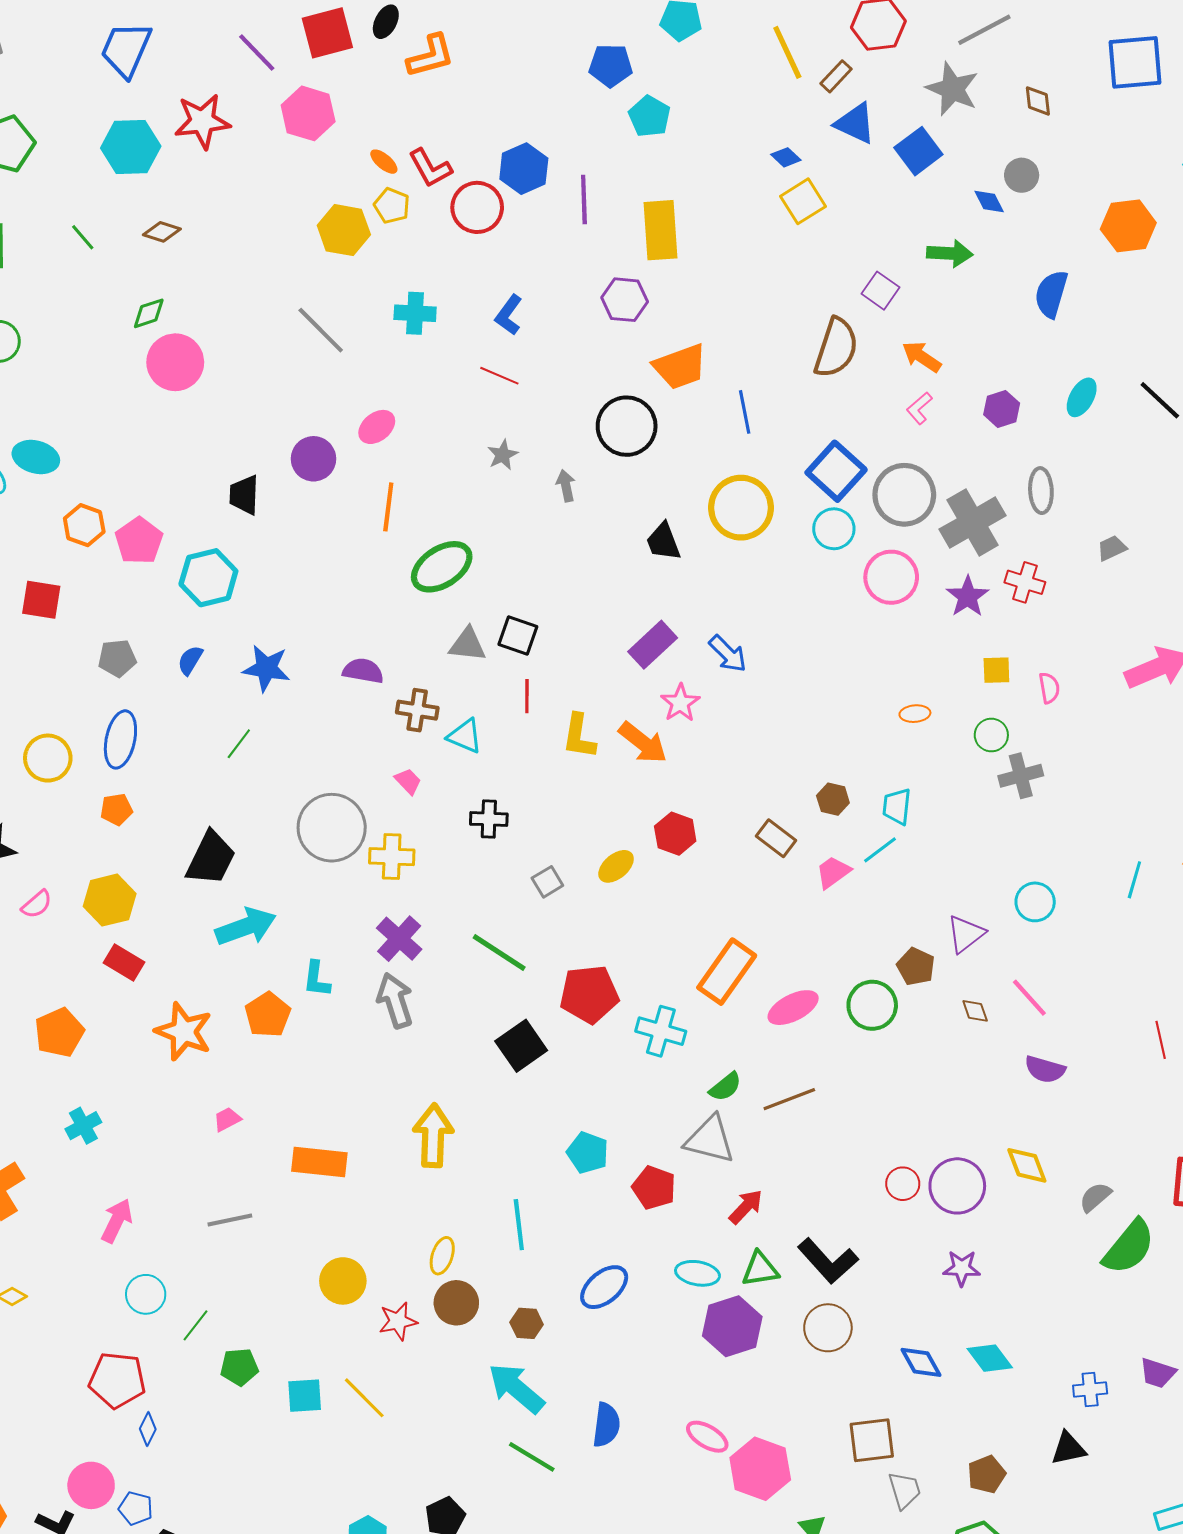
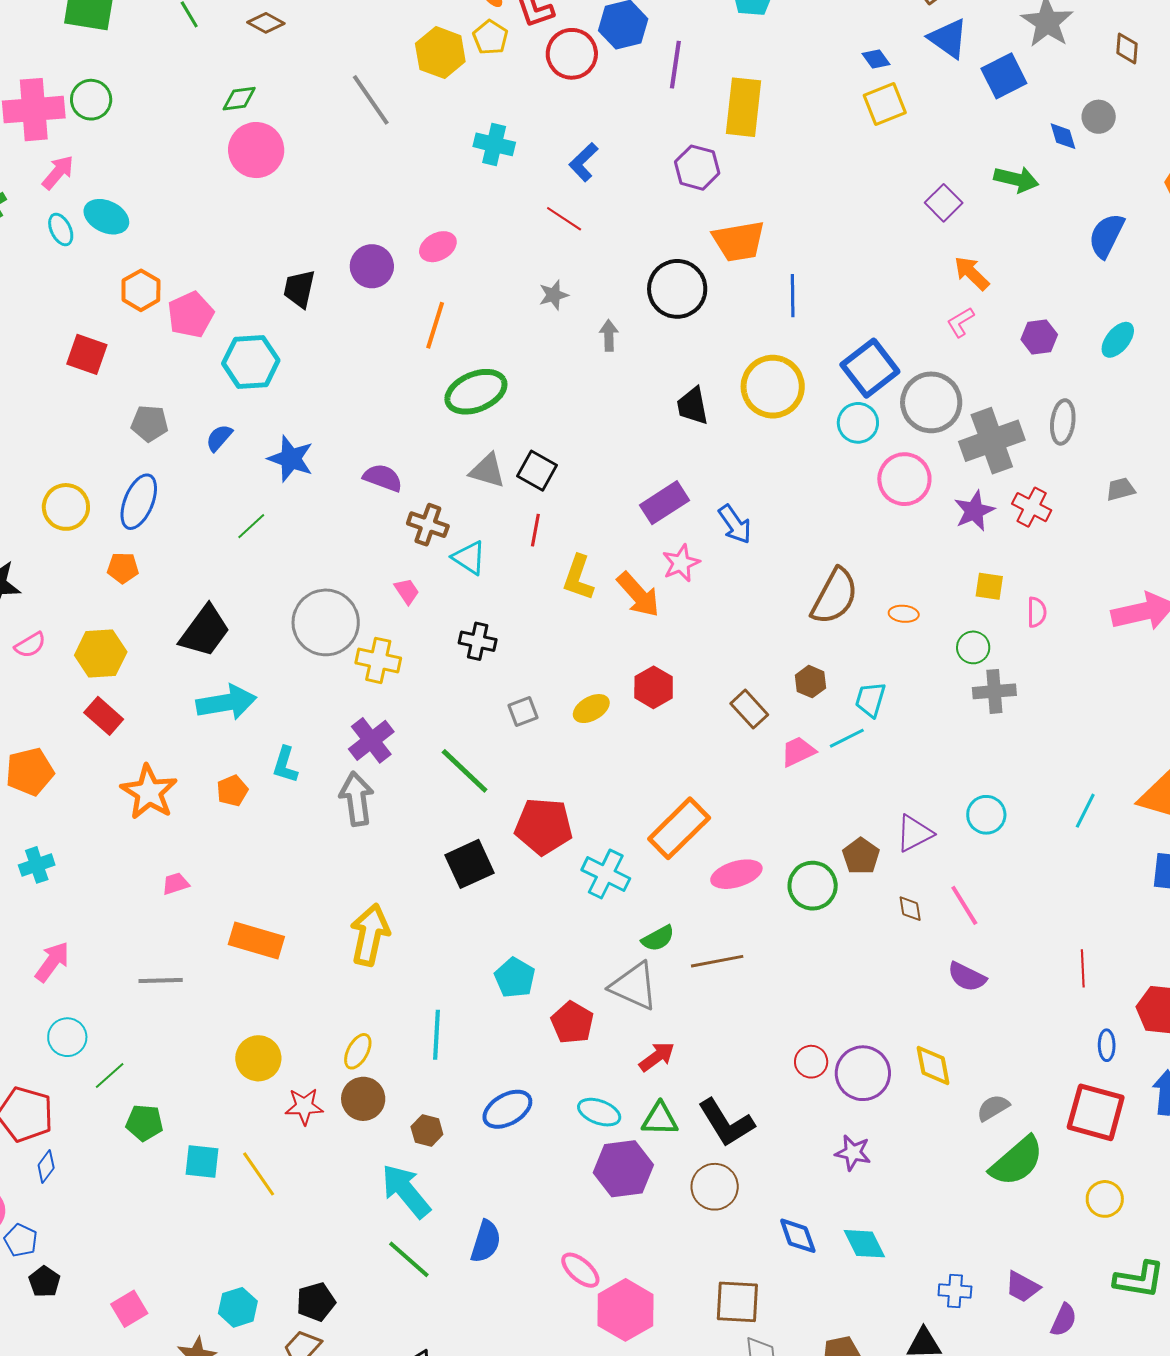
gray line: (321, 330) -> (371, 100), moved
brown semicircle: (836, 348) -> (835, 596), moved
orange pentagon: (268, 1015) -> (232, 791), size x0.7

